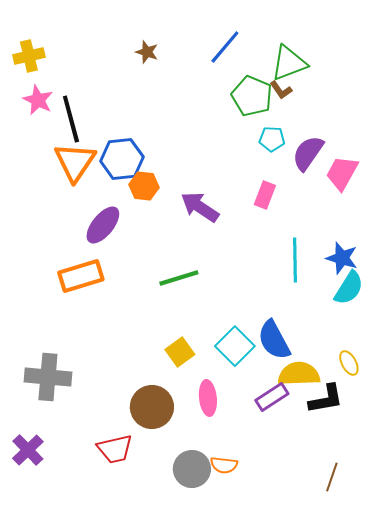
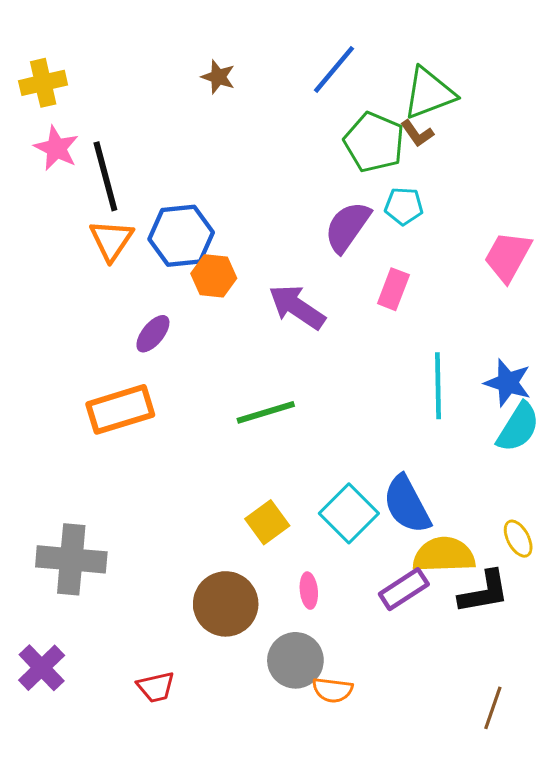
purple semicircle: (308, 153) -> (347, 227), moved
orange triangle: (75, 162) -> (111, 240), size x0.7
purple ellipse: (103, 225) -> (153, 334), size x0.7
pink ellipse: (208, 398) -> (309, 591), size x0.7
red trapezoid: (115, 449) -> (156, 687), moved, size x0.7
gray circle: (192, 469) -> (295, 660), moved

